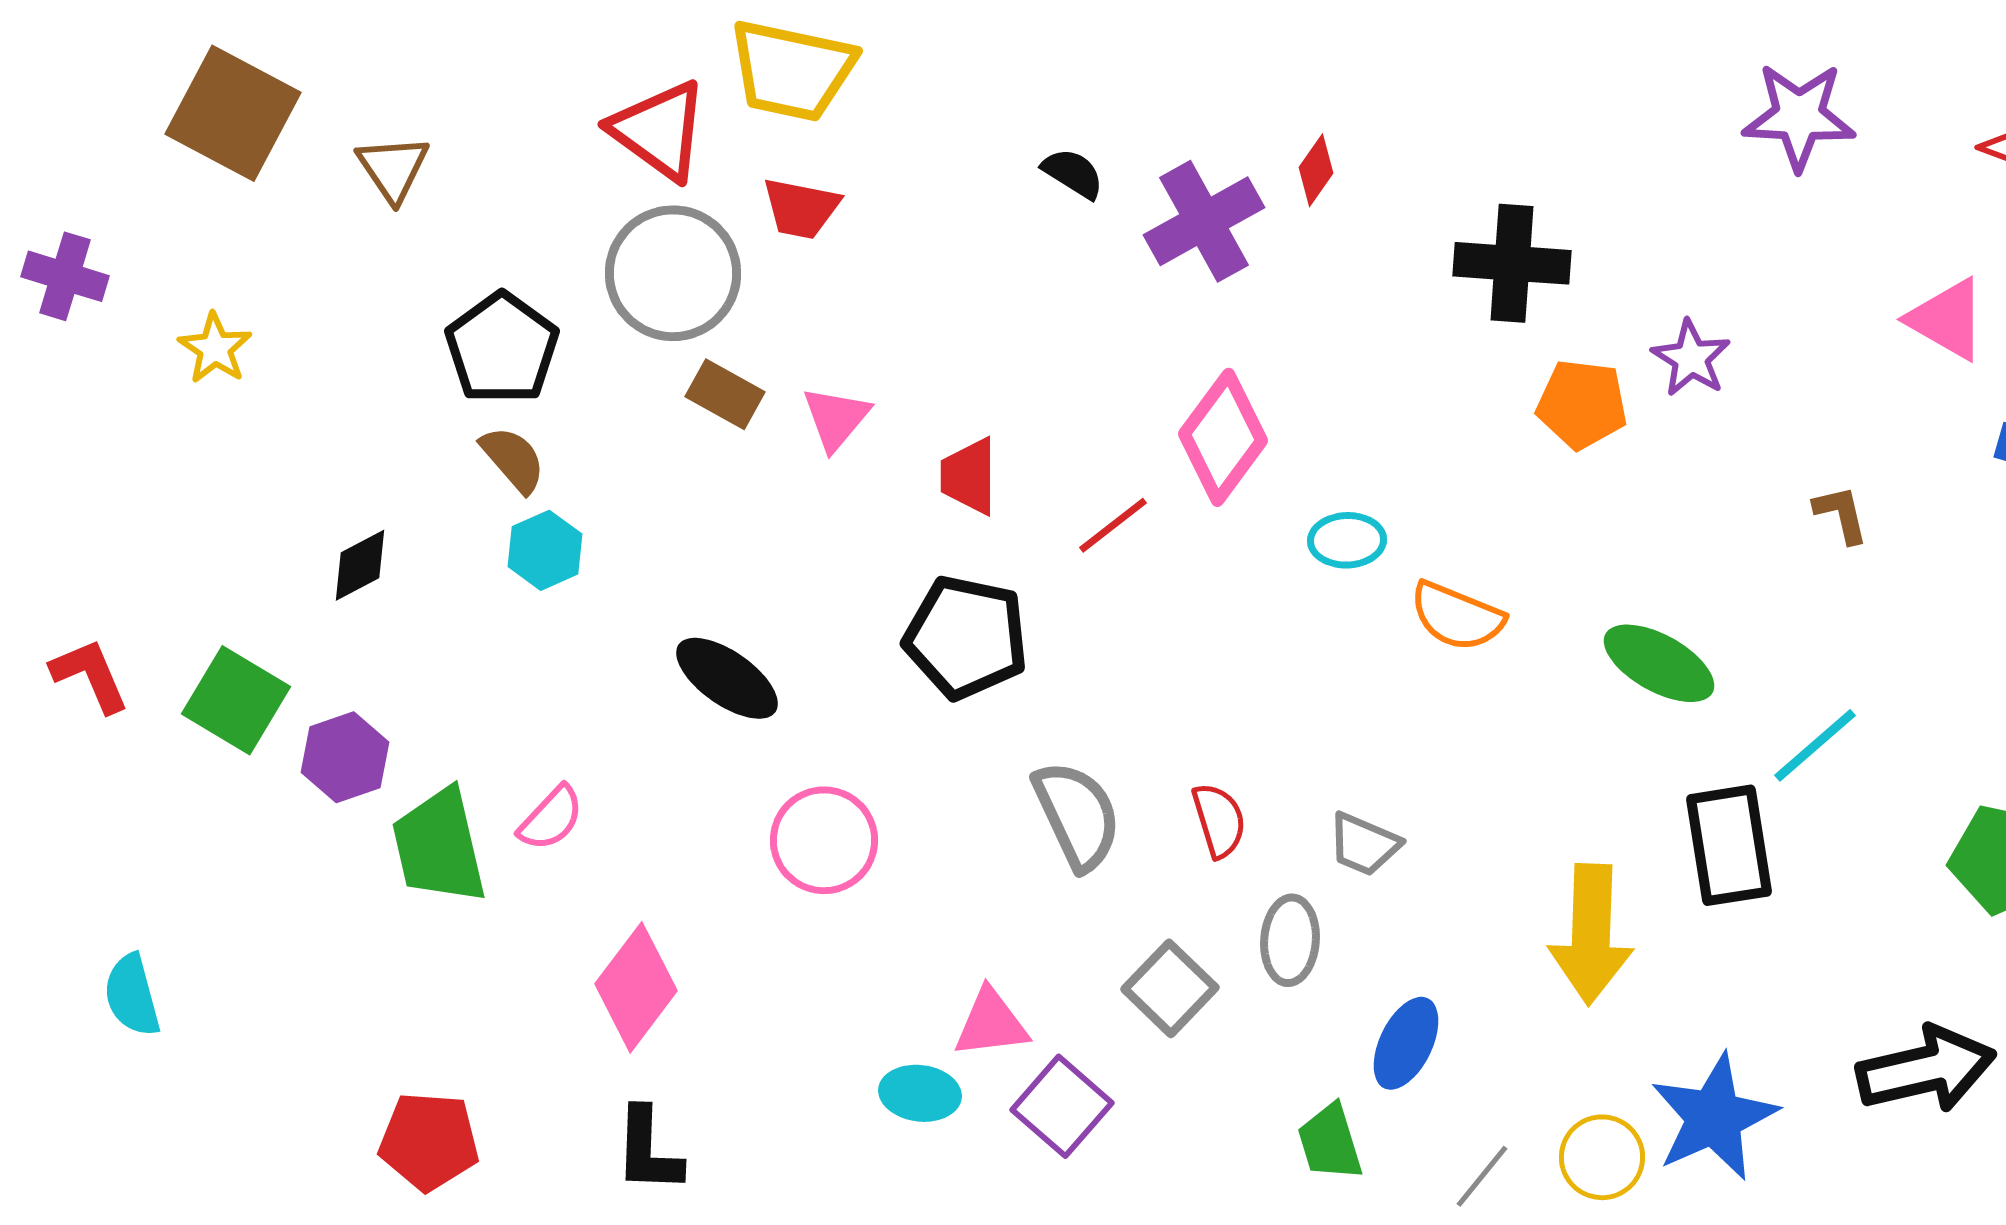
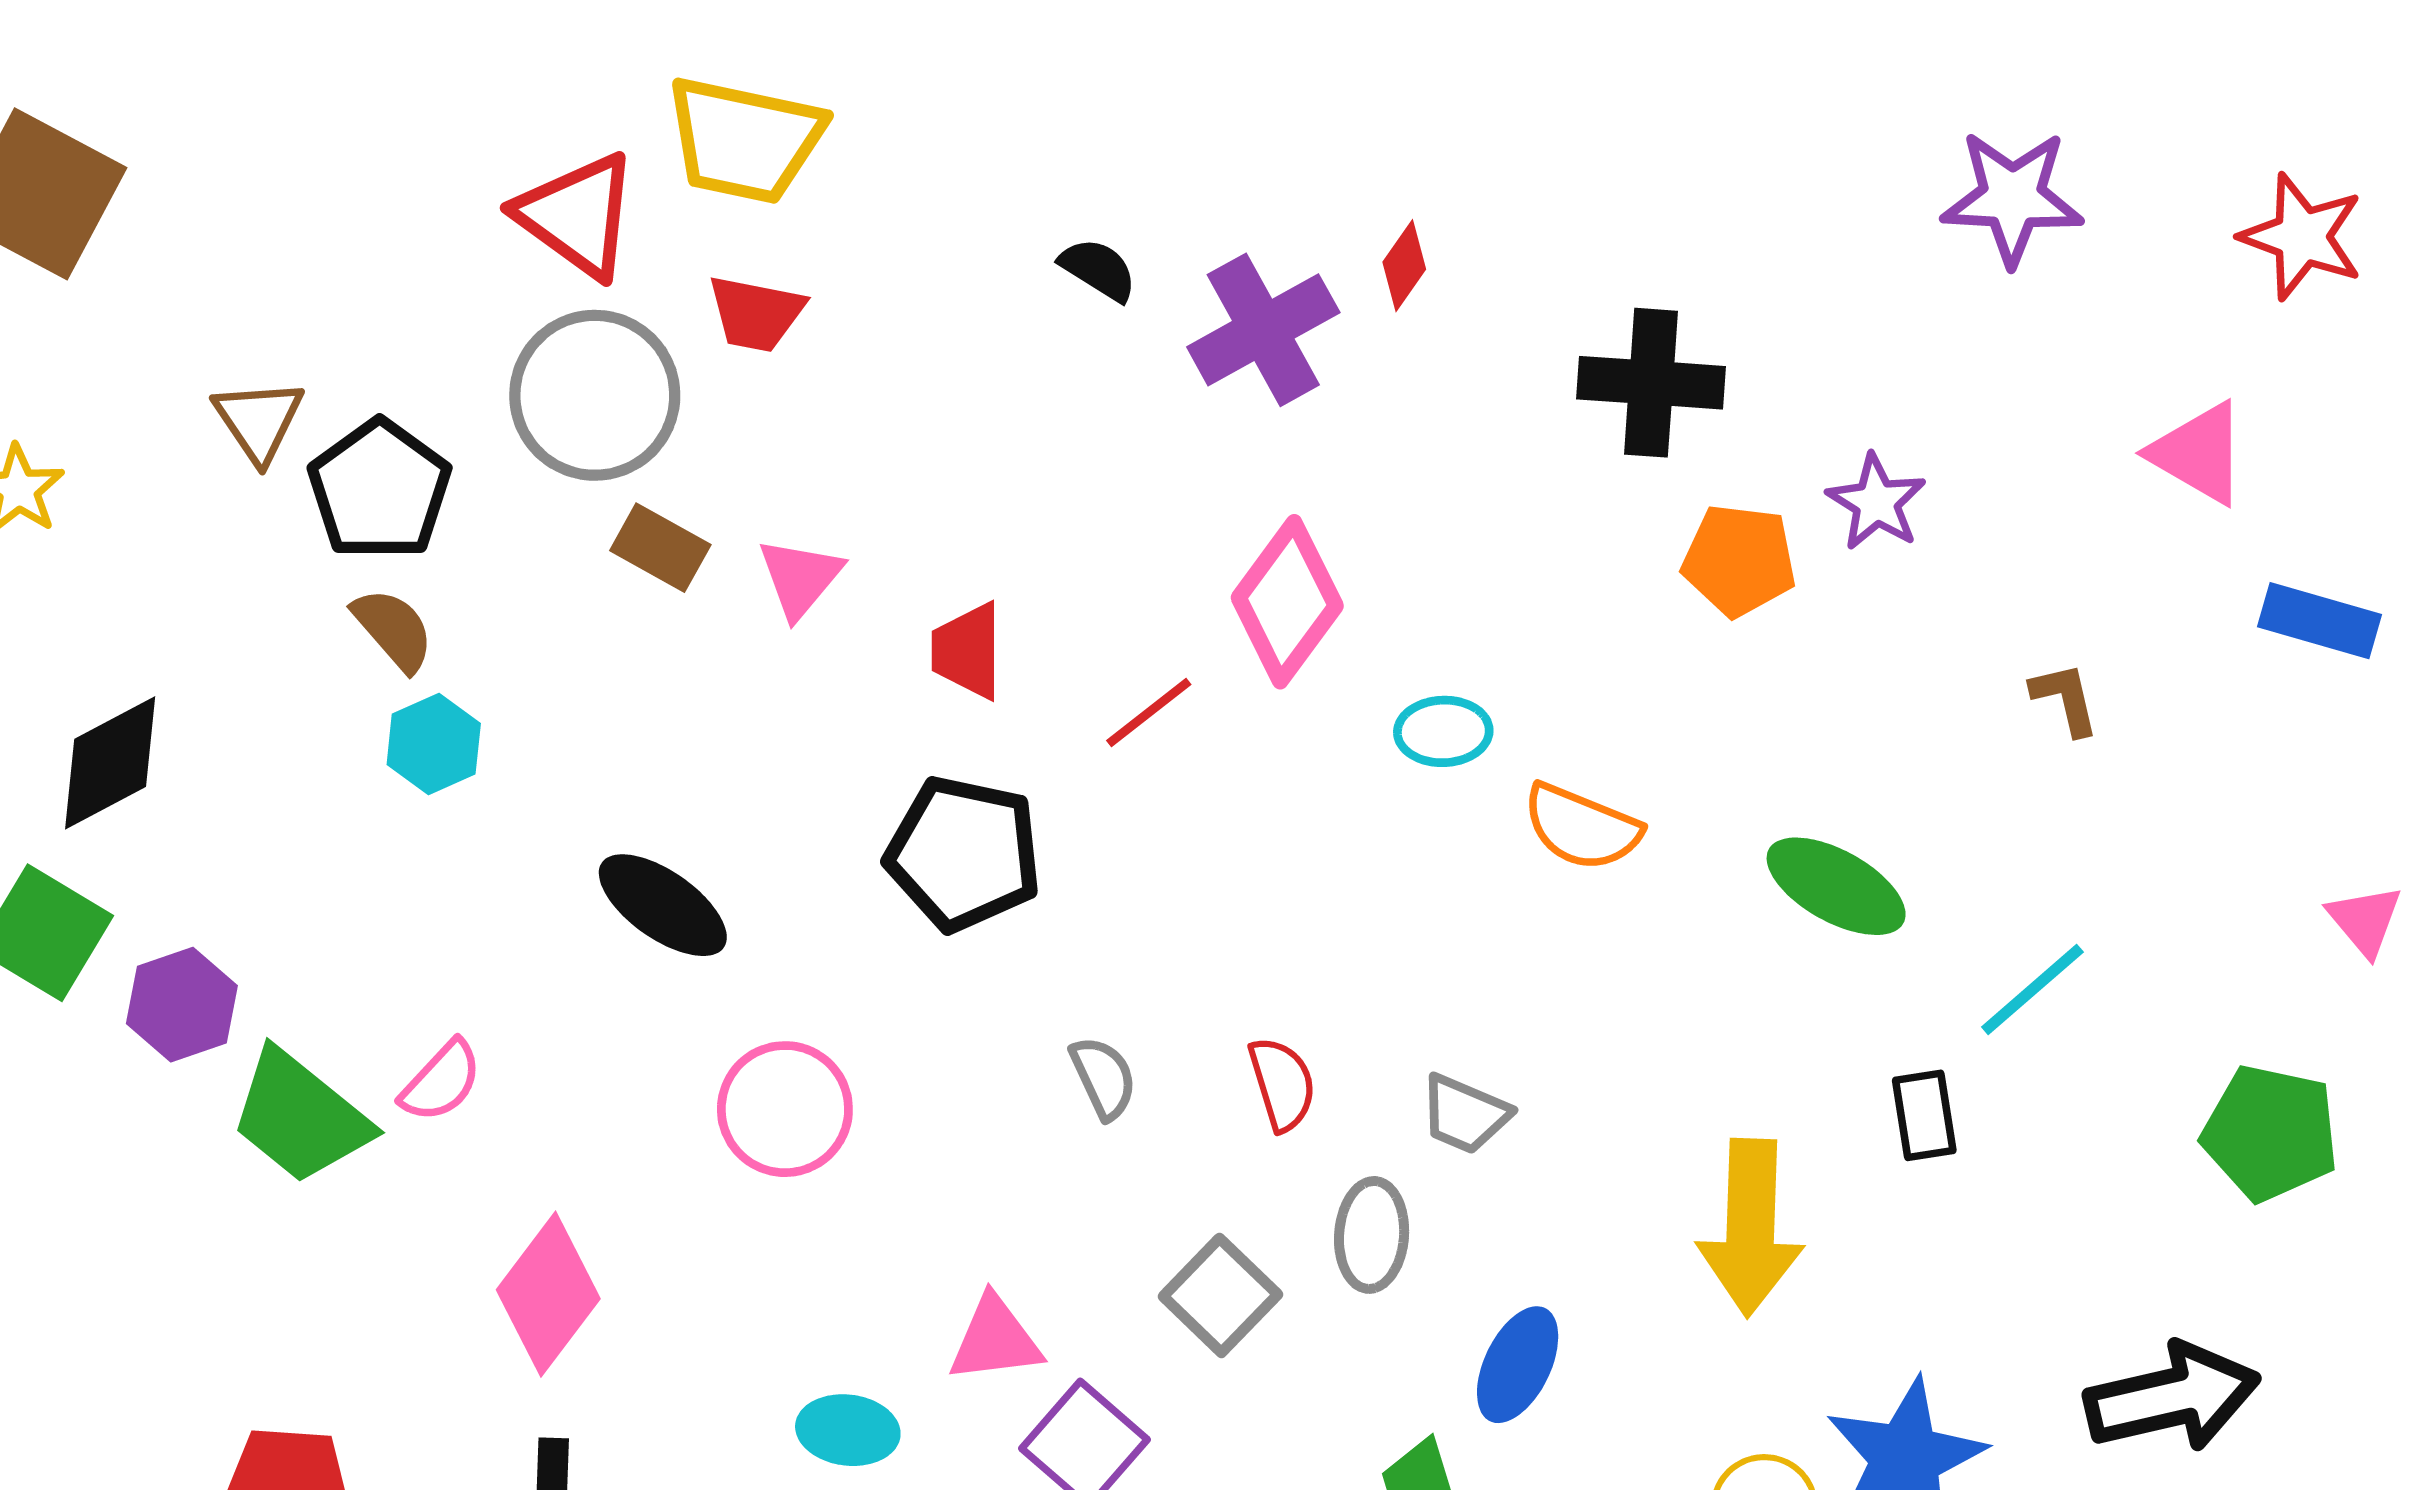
brown triangle: (393, 168) -> (259, 420), moved
black diamond: (360, 565) -> (110, 763), moved, size x1.5
gray semicircle: (1077, 815) -> (1103, 1078), size x0.6
black rectangle: (1729, 845) -> (1924, 1115), size x0.6
green trapezoid: (439, 846) -> (300, 1117), turned -38
cyan ellipse: (920, 1093) -> (848, 1430), moved

